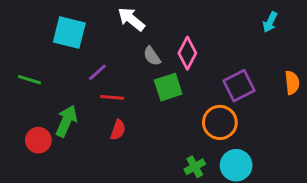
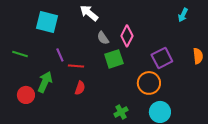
purple line: (97, 72) -> (60, 55), moved, turned -72
green cross: (195, 167) -> (121, 112), moved

